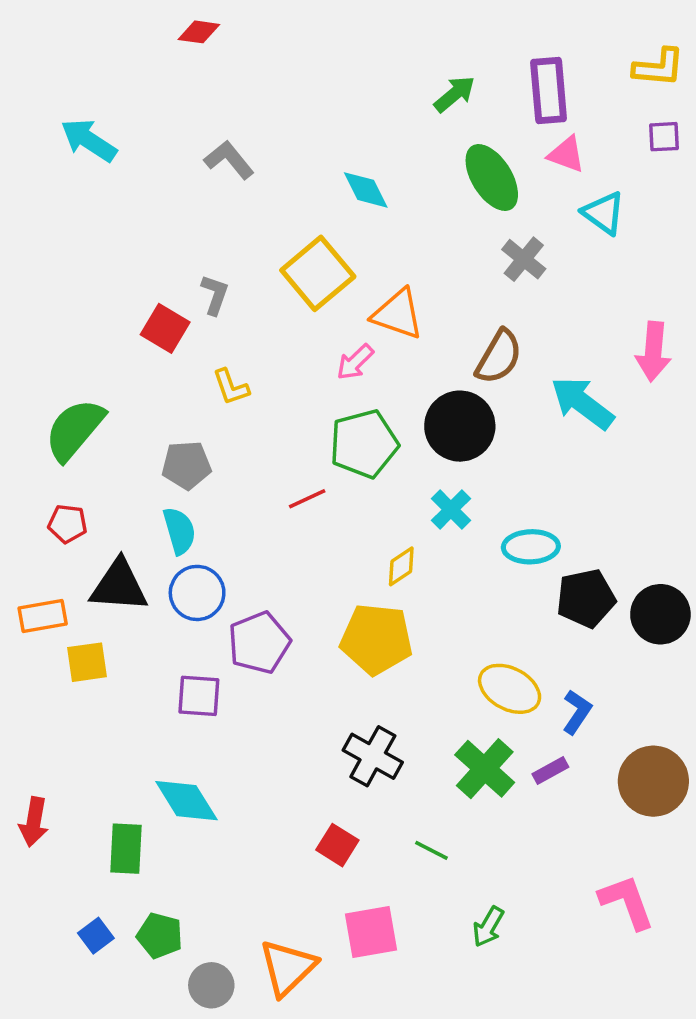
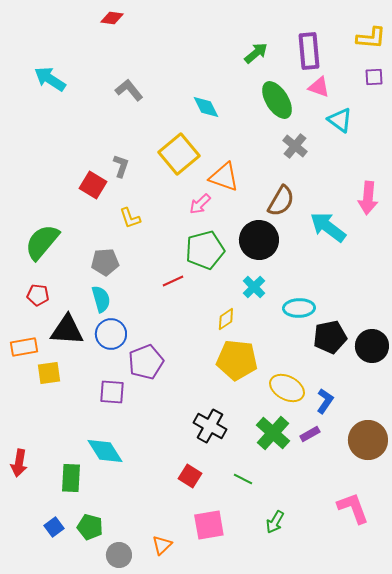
yellow pentagon: (376, 639) -> (237, 360), moved
orange triangle: (288, 968) -> (162, 545), size x0.6

